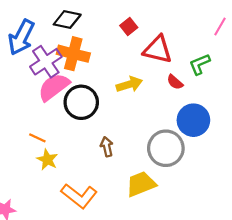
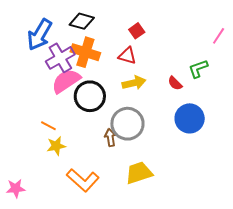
red triangle: (158, 50) -> (127, 56), moved, size x0.7
gray circle: (166, 148) -> (127, 124), moved
yellow star: (47, 160) -> (56, 146), turned 30

